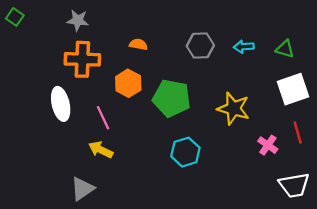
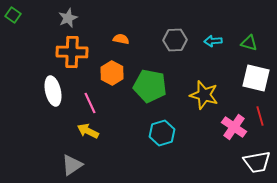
gray star: (78, 20) -> (68, 18), turned -30
white square: (293, 89) -> (256, 78), turned 32
pink cross: (268, 145) -> (234, 127), size x1.4

